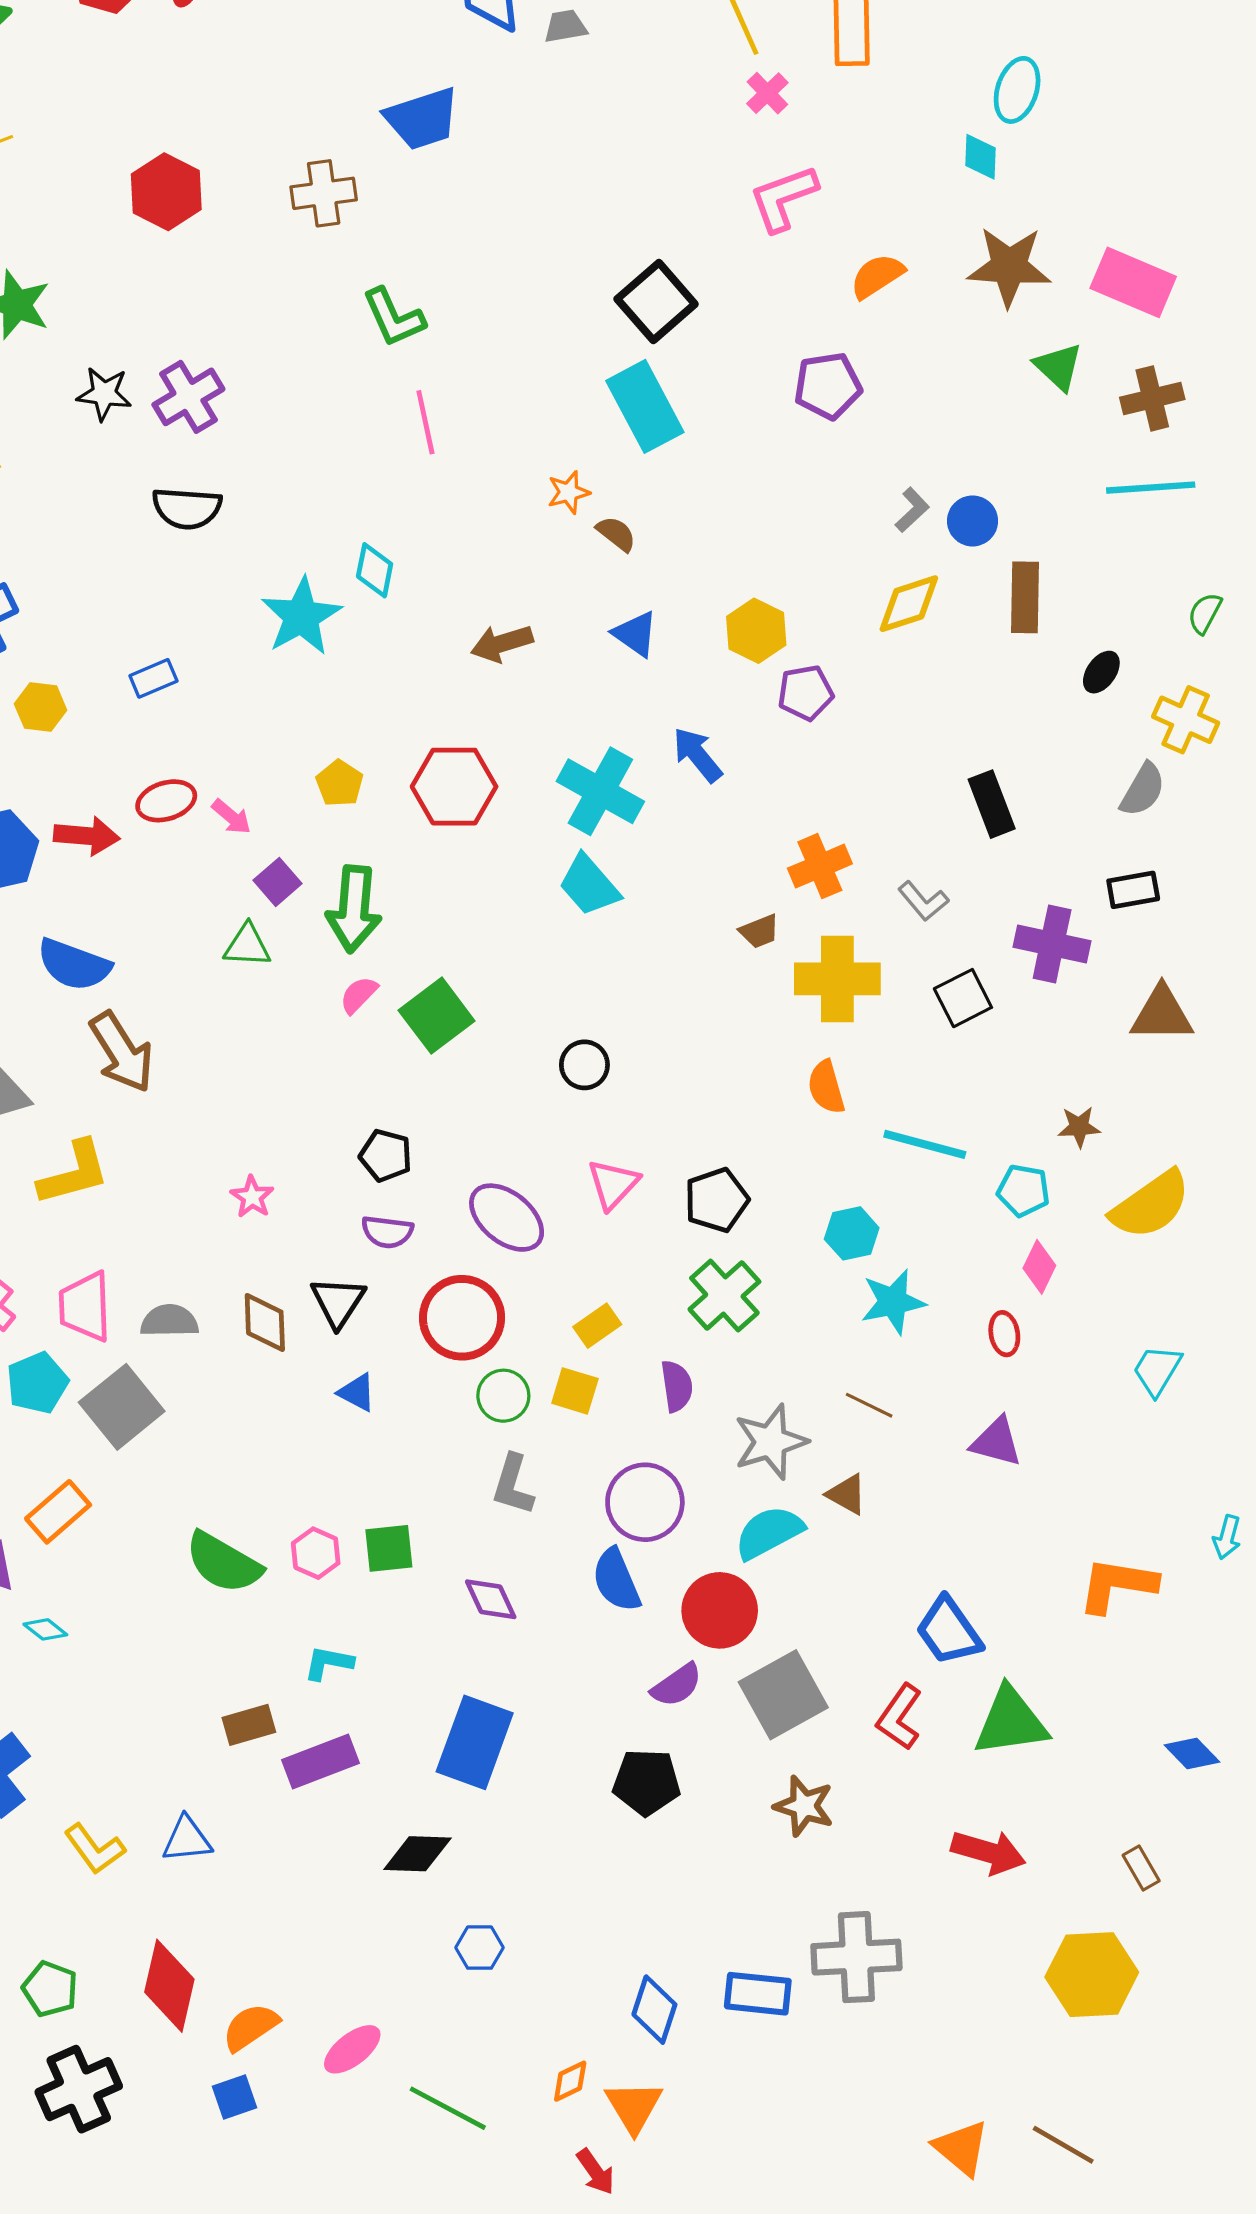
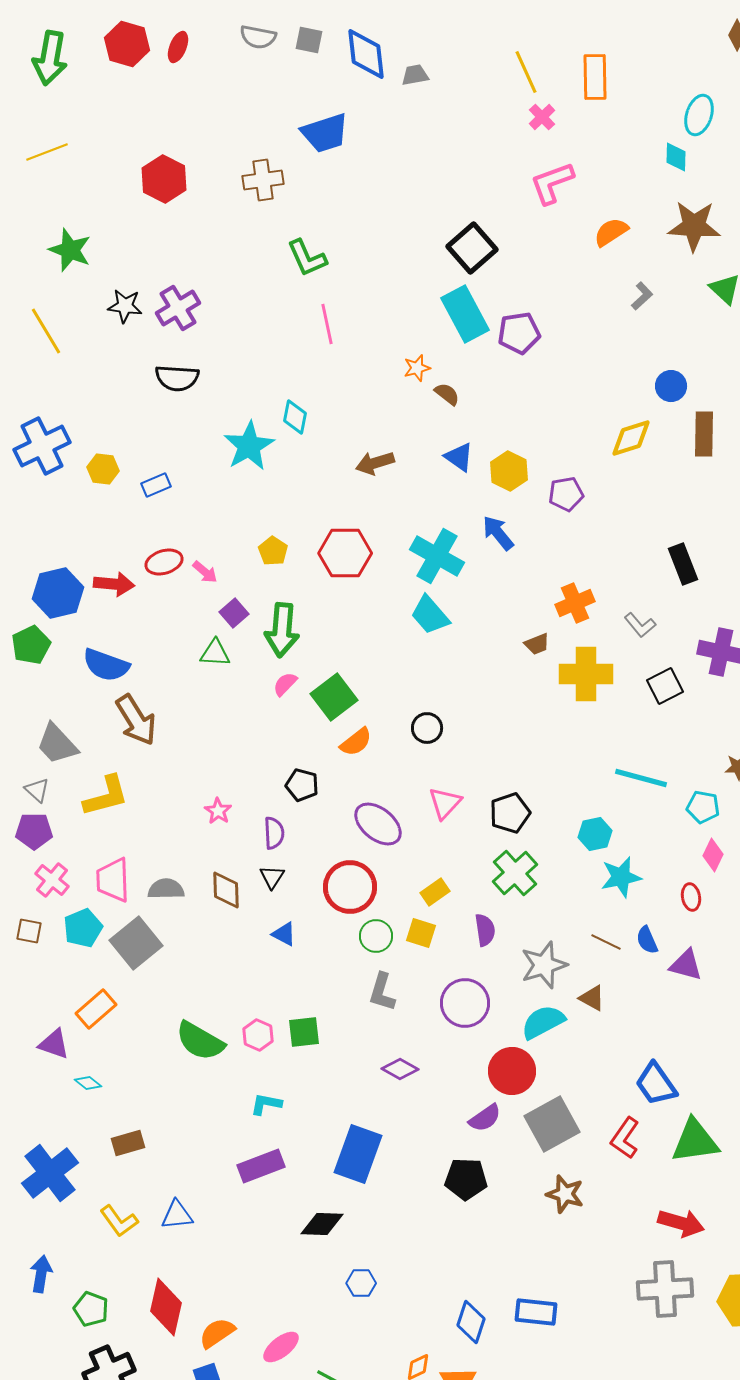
purple pentagon: (828, 386) -> (519, 333), moved
gray L-shape: (912, 510) -> (642, 296), moved
yellow hexagon: (756, 631) -> (509, 471), moved
yellow hexagon: (41, 707) -> (103, 469), moved
orange semicircle: (826, 1087) -> (356, 742), moved, turned -112
purple semicircle: (387, 1232) -> (274, 833), moved, turned -100
black triangle: (338, 1302) -> (272, 877), size x0.7
blue semicircle: (616, 1580) -> (647, 940), moved, size x0.7
purple diamond: (491, 1599) -> (400, 1069), moved, turned -36
brown rectangle: (249, 1725) -> (128, 1143), moved
gray cross: (856, 1957) -> (665, 1289), moved

